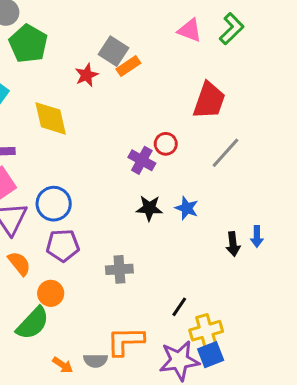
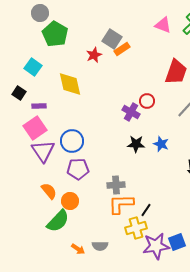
orange semicircle: (19, 263) -> (49, 191), moved
black line: (179, 307) -> (146, 210), moved
yellow cross: (206, 331) -> (136, 228), moved
orange L-shape: (125, 341) -> (121, 204), moved

